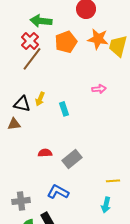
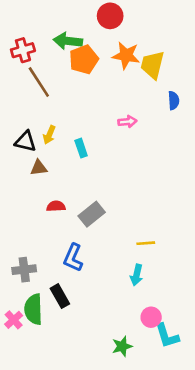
green arrow: (41, 21) -> (68, 41), moved
red cross: (30, 41) -> (23, 50), moved, turned 30
brown line: (32, 59) -> (39, 82), turned -70
brown triangle: (14, 124) -> (39, 168), moved
blue L-shape: (58, 192) -> (73, 258), turned -95

